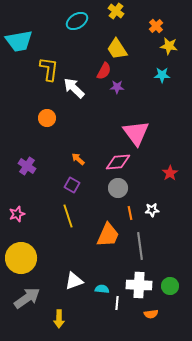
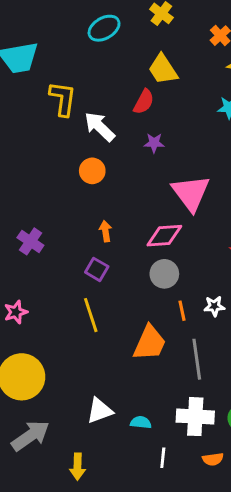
purple star: (117, 87) -> (154, 143), moved
orange circle: (47, 118) -> (92, 171), moved
orange arrow: (78, 159) -> (105, 231), turned 40
white line: (117, 303) -> (163, 458), moved

